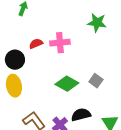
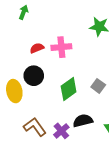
black circle: (15, 60) -> (34, 76), moved
green diamond: (67, 84) -> (69, 89), turned -65

